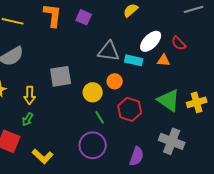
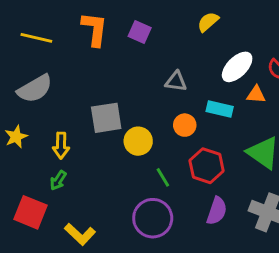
gray triangle: (109, 51) -> (176, 81), size x0.7
cyan rectangle: (134, 60) -> (220, 109), moved
yellow circle: (93, 92) -> (138, 141), moved
purple semicircle: (137, 156) -> (217, 211), moved

